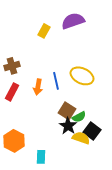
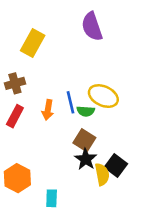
purple semicircle: (73, 21) -> (92, 27), turned -90
yellow rectangle: (44, 31) -> (33, 43), moved, size x1.5
green semicircle: (79, 117) -> (86, 111), moved, turned 32
yellow semicircle: (81, 138) -> (102, 174), turned 60

